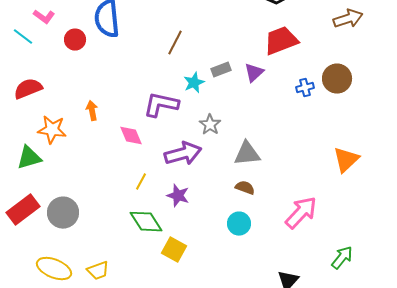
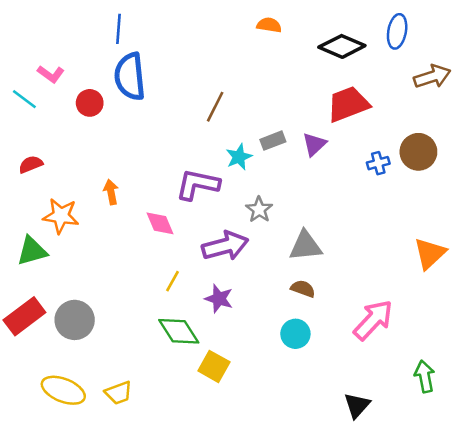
red semicircle: (28, 89) -> (31, 164), size x0.7
green arrow: (342, 258) -> (425, 376), turned -50

